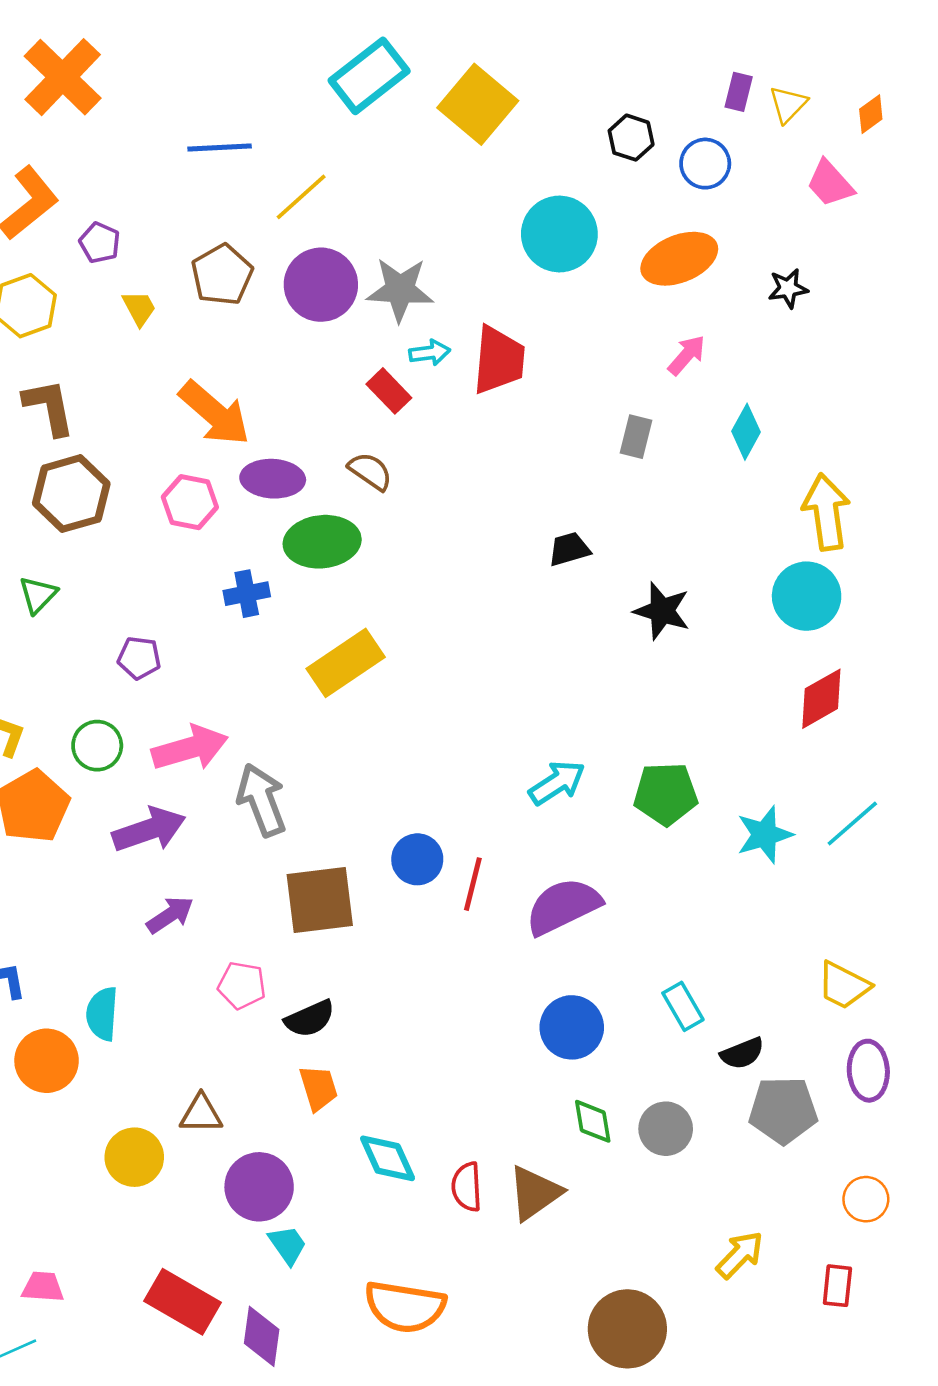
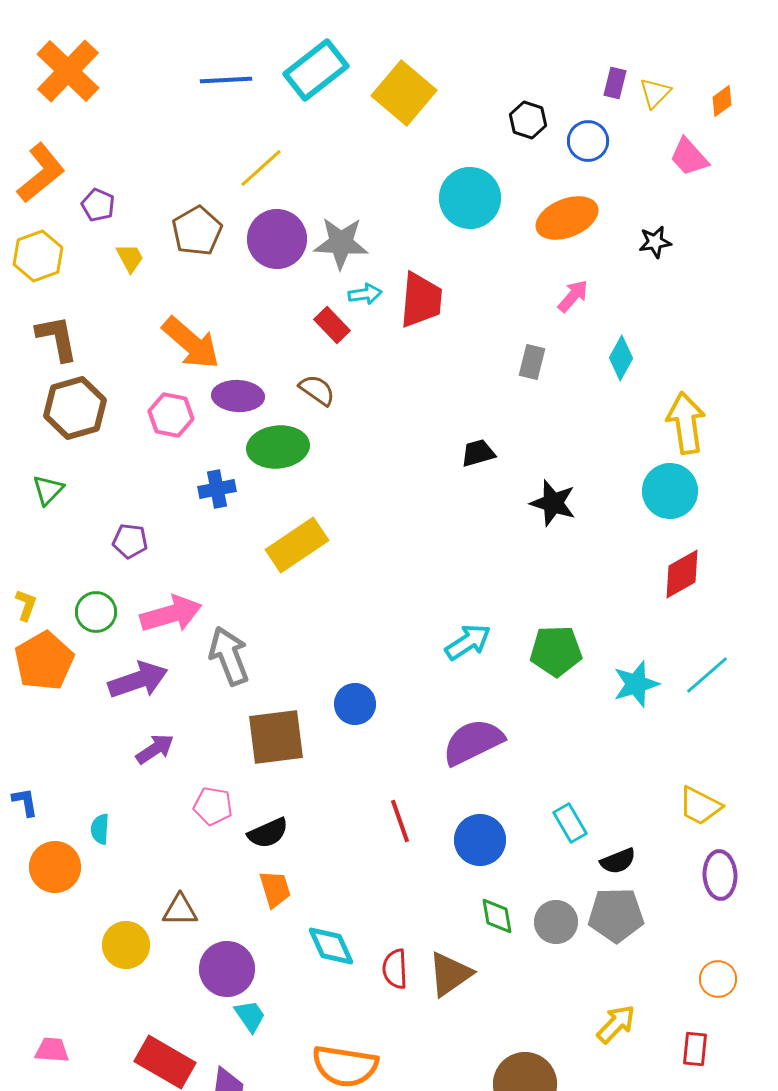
blue line: (220, 147) -> (226, 80), moved
red line: (473, 884) -> (400, 821), moved, turned -33
cyan semicircle: (102, 1014) -> (100, 829), size x0.7
gray pentagon: (783, 1110) -> (616, 915), moved

